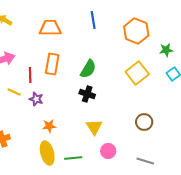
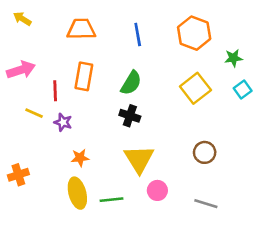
blue line: (93, 20) -> (138, 34), moved
yellow triangle: (94, 127) -> (139, 159), size x1.4

